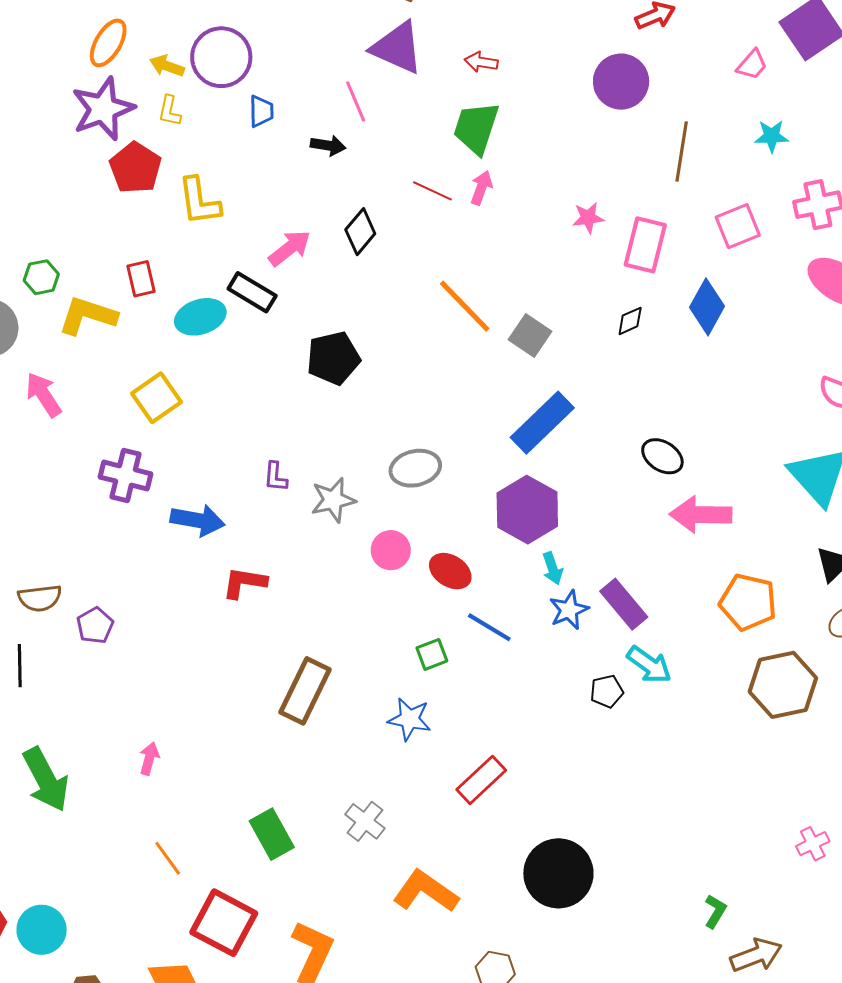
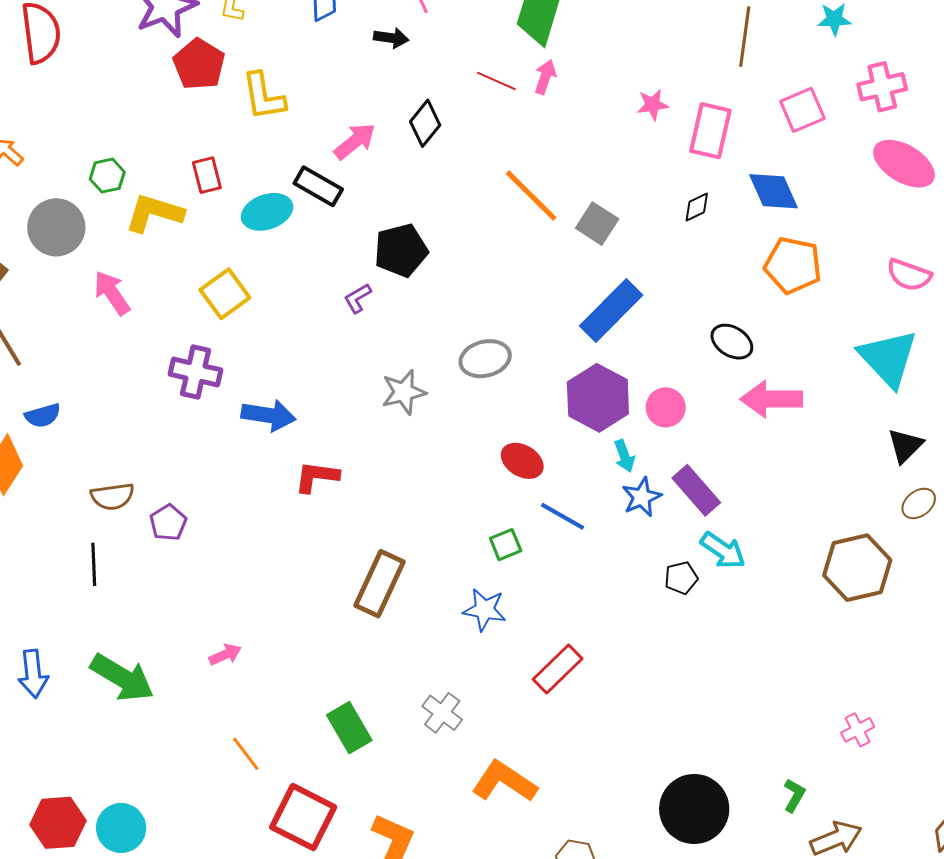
blue diamond: (707, 307) -> (773, 191), turned -52
purple L-shape: (275, 477) -> (358, 298), moved, turned 56
pink circle: (391, 550) -> (666, 407), moved
orange pentagon: (748, 602) -> (793, 265), moved
pink arrow: (149, 759) -> (225, 655), turned 52
green arrow: (46, 779) -> (122, 678), turned -30
pink cross: (813, 844) -> (858, 730), moved
black circle: (558, 873) -> (694, 809), moved

